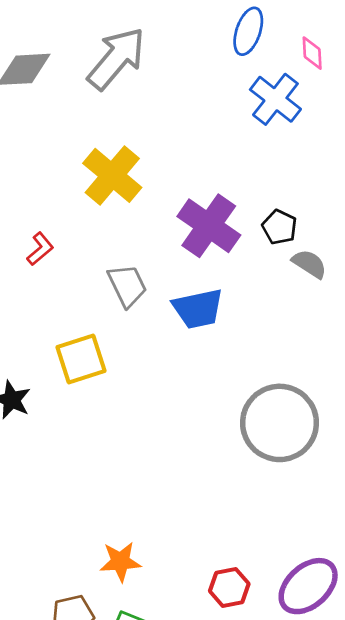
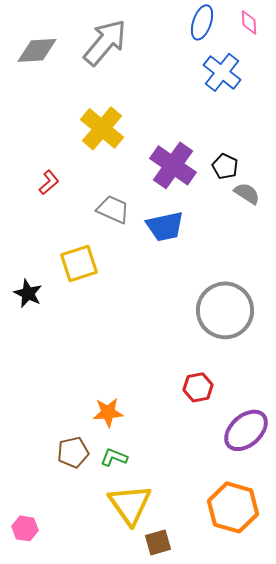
pink diamond: (312, 53) -> (249, 22), moved
gray trapezoid: (127, 286) -> (113, 209), turned -40
red hexagon: (229, 587) -> (198, 387), moved

